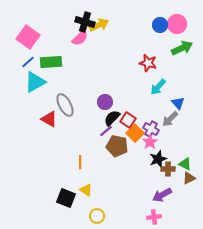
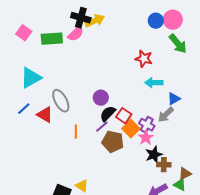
pink square: (28, 37) -> (24, 33), size x0.7
green arrow: (182, 48) -> (178, 44), turned 75
blue line: (28, 62) -> (24, 109), moved
green rectangle: (51, 62) -> (52, 39), moved
cyan arrow: (158, 87) -> (154, 83), turned 48
blue triangle: (178, 103) -> (174, 99), turned 40
orange line: (80, 162) -> (76, 132), moved
green triangle: (185, 164) -> (180, 185), moved

